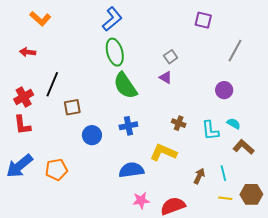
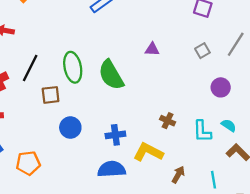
green ellipse: (115, 52) -> (73, 67), moved
gray square: (171, 57) -> (202, 51), moved
purple triangle: (166, 77) -> (152, 49), moved, turned -32
blue cross: (128, 126) -> (115, 135), moved
brown arrow: (199, 176) -> (178, 175), moved

